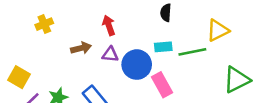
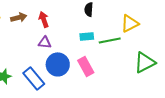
brown arrow: (81, 48) -> (19, 17), moved
blue circle: (137, 65) -> (58, 64), moved

